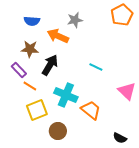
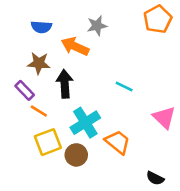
black arrow: (50, 65) -> (65, 84), turned -35
cyan cross: (66, 95) -> (85, 123), turned 35
brown circle: (58, 131) -> (76, 155), moved

